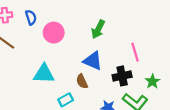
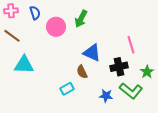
green arrow: (98, 29) -> (81, 19), moved
cyan triangle: (44, 74) -> (24, 65), moved

